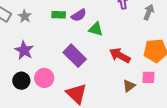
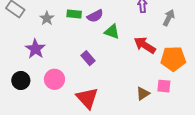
gray star: (25, 16) -> (47, 18), moved
red arrow: (120, 55) -> (145, 45), moved
purple rectangle: (75, 56) -> (88, 58), size x0.6
black circle: (21, 81) -> (21, 80), moved

